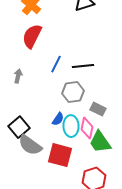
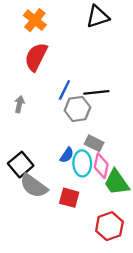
gray hexagon: (73, 92) -> (77, 109), moved
gray rectangle: (98, 109) -> (94, 143), moved
red square: (60, 155) -> (69, 198), size x0.7

